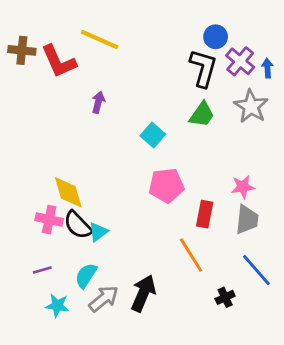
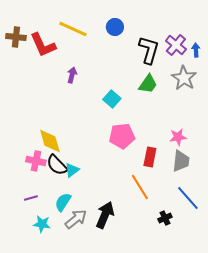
blue circle: (216, 37) -> (115, 27), moved

